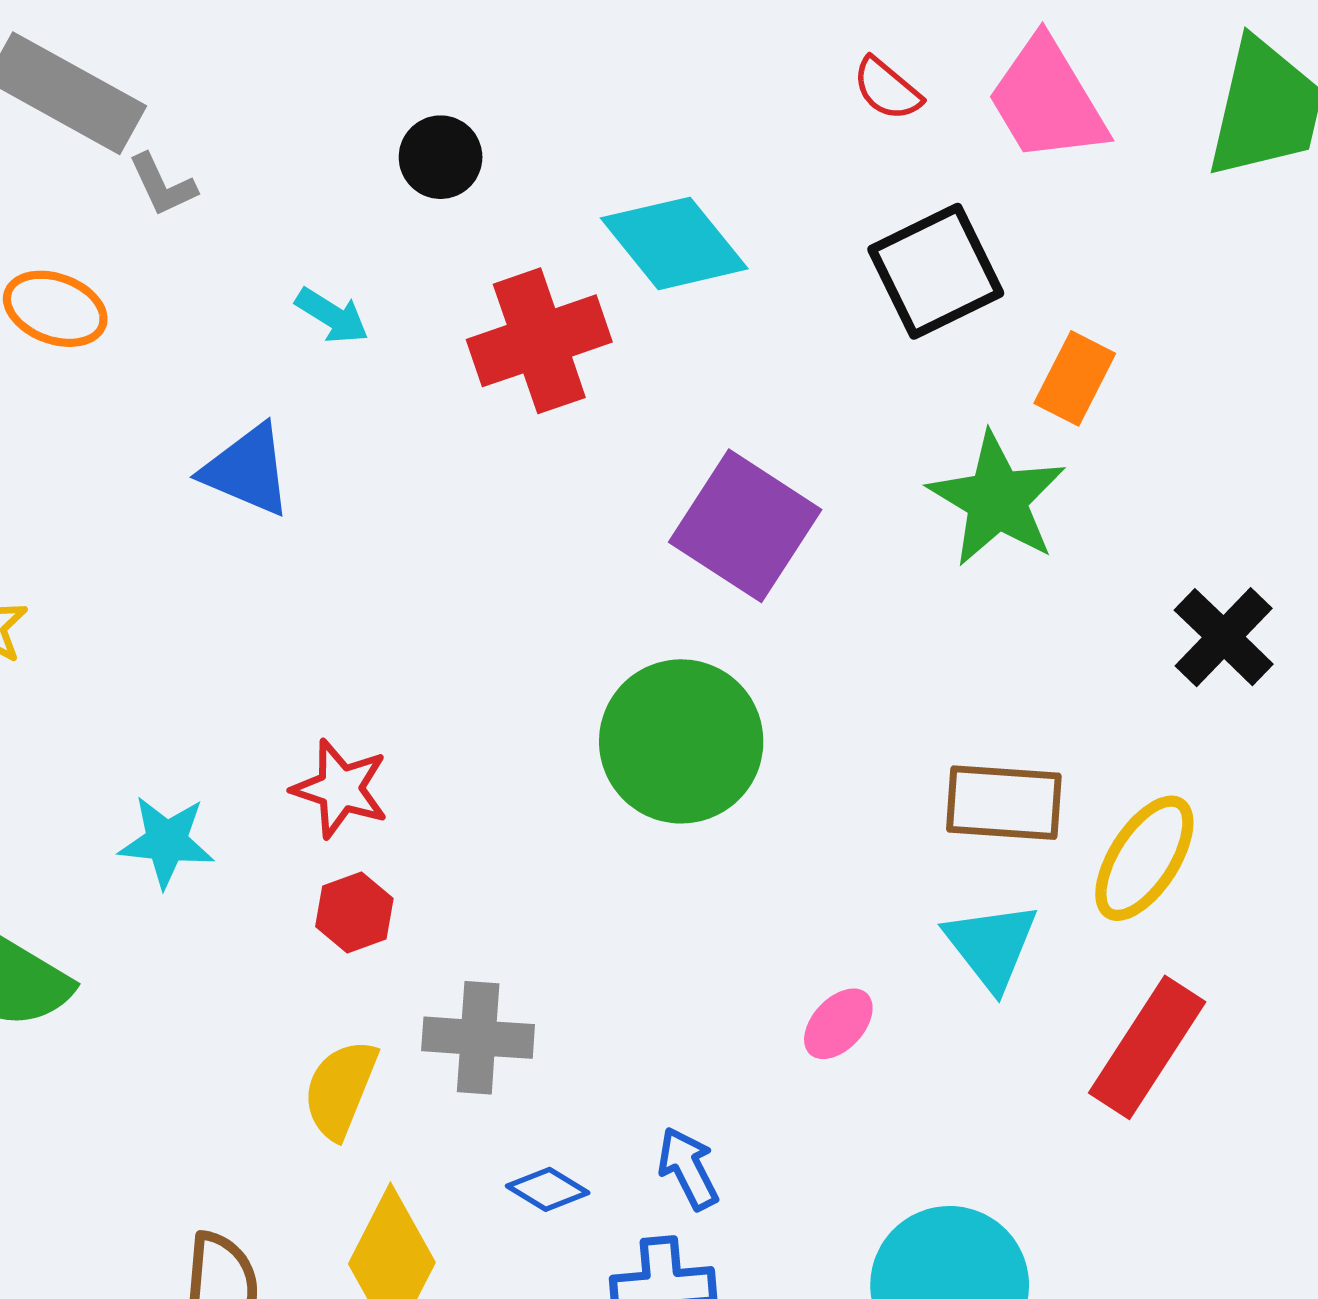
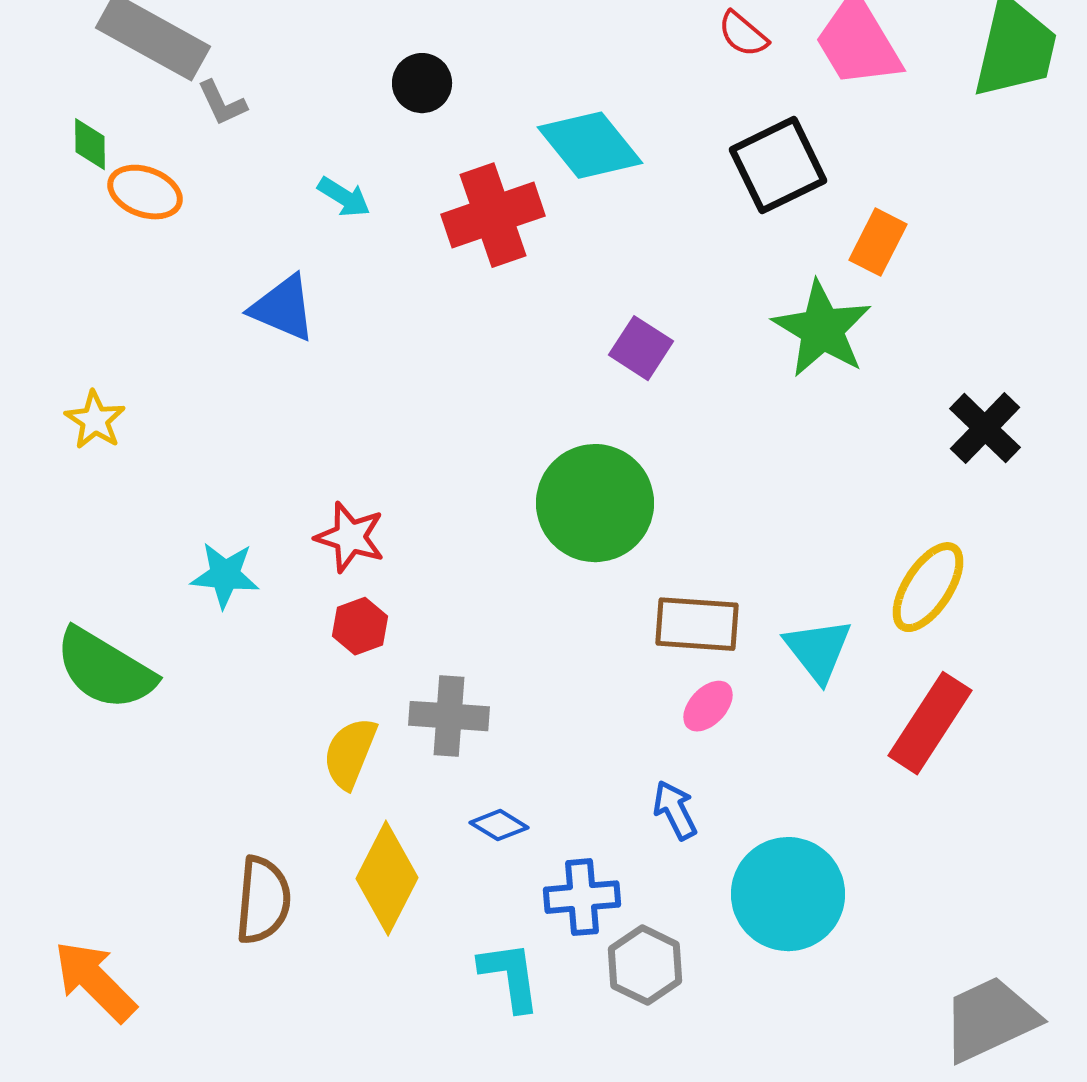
purple square: (745, 526) -> (641, 348), size x0.6
brown rectangle: (1004, 803) -> (697, 624), moved
blue arrow: (688, 1168) -> (675, 810), moved

